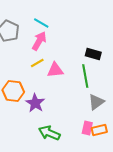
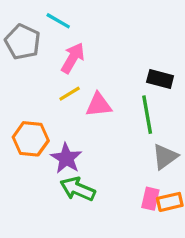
cyan line: (41, 23) -> (58, 21), moved
green arrow: (49, 133) -> (78, 189), moved

